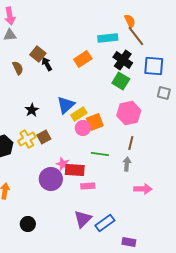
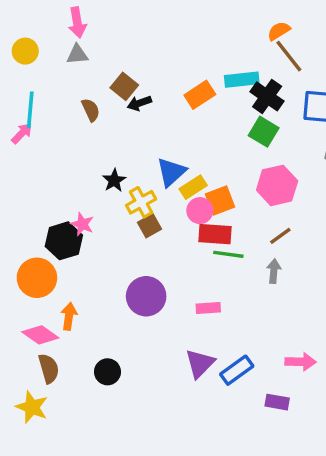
orange semicircle: (130, 21) -> (279, 31), turned -96
cyan rectangle: (108, 38) -> (242, 80), moved
black arrow: (47, 64) -> (139, 103), turned -80
brown square: (44, 137) -> (149, 226), moved
yellow cross: (27, 139) -> (141, 202), moved
brown line: (131, 143) -> (280, 236), turned 40
pink star: (63, 164) -> (82, 224), moved
red rectangle: (75, 170) -> (215, 234), moved
pink arrow: (143, 189) -> (301, 362), moved

